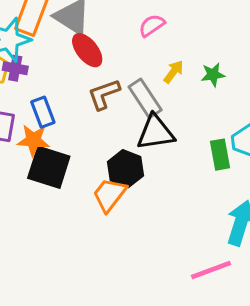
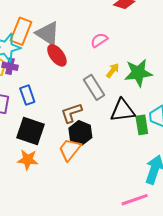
green star: (213, 75) -> (138, 73), size x1.8
brown L-shape: (104, 94) -> (71, 113), moved
black triangle: (155, 132) -> (123, 110), moved
orange star: (33, 140) -> (28, 160), moved

